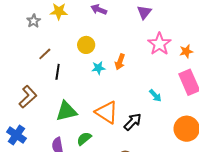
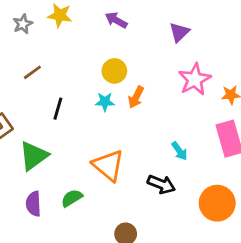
yellow circle: (86, 45) -> (114, 71), moved
black line: (58, 72) -> (58, 109), moved
green triangle: (66, 111) -> (34, 156), moved, turned -30
black arrow: (133, 122) -> (161, 184), moved, turned 60

